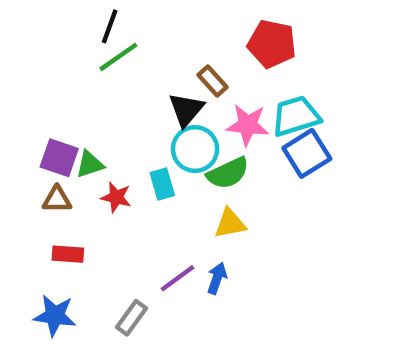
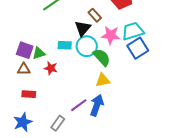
green semicircle: (228, 173) -> (102, 57), turned -108
cyan rectangle: (162, 184) -> (65, 45), moved, turned -72
blue arrow: (217, 278) -> (97, 105), size x1.5
blue star: (55, 316) -> (23, 122), turned -30

